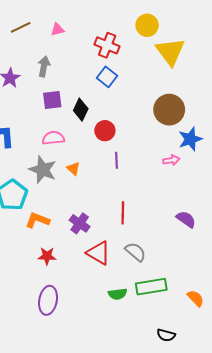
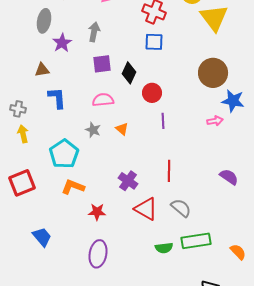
blue square: (107, 77) -> (154, 42), turned -36
blue star: (190, 139) -> (233, 101), turned 30
gray star: (43, 170) -> (93, 130), size x0.6
orange L-shape: (37, 220) -> (73, 187), moved

